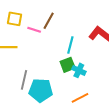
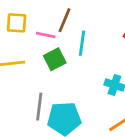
cyan line: (70, 45) -> (82, 43), moved
green square: (68, 65) -> (55, 59), moved

